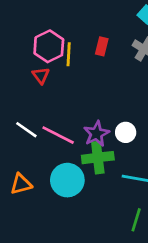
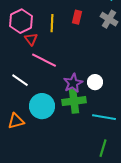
pink hexagon: (49, 46) -> (21, 21), moved
pink line: (58, 135) -> (44, 60), moved
cyan circle: (67, 180) -> (42, 106), moved

